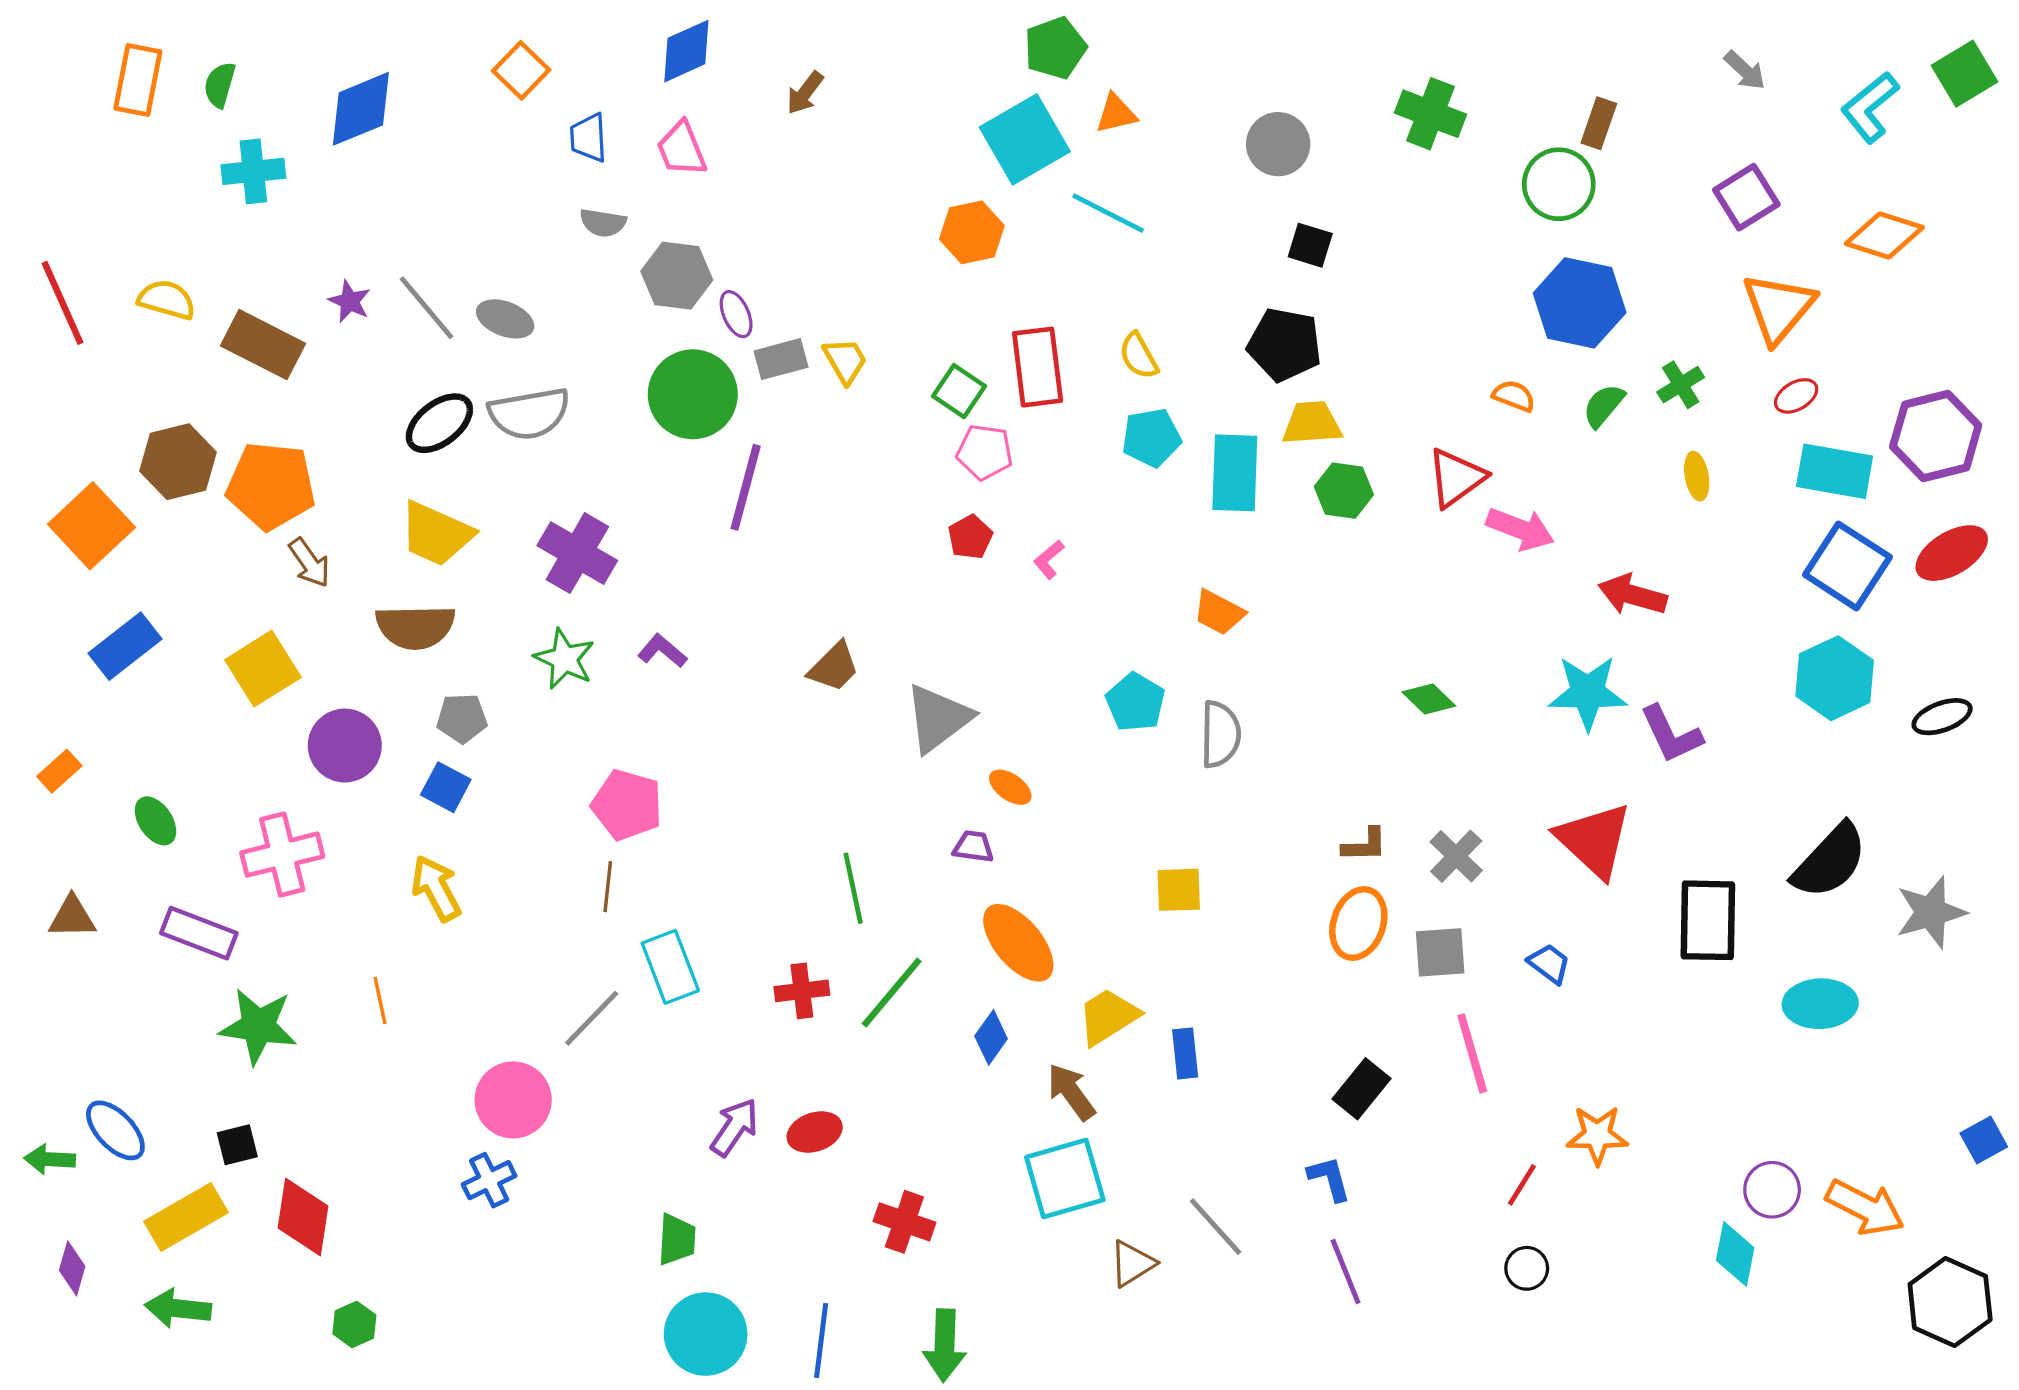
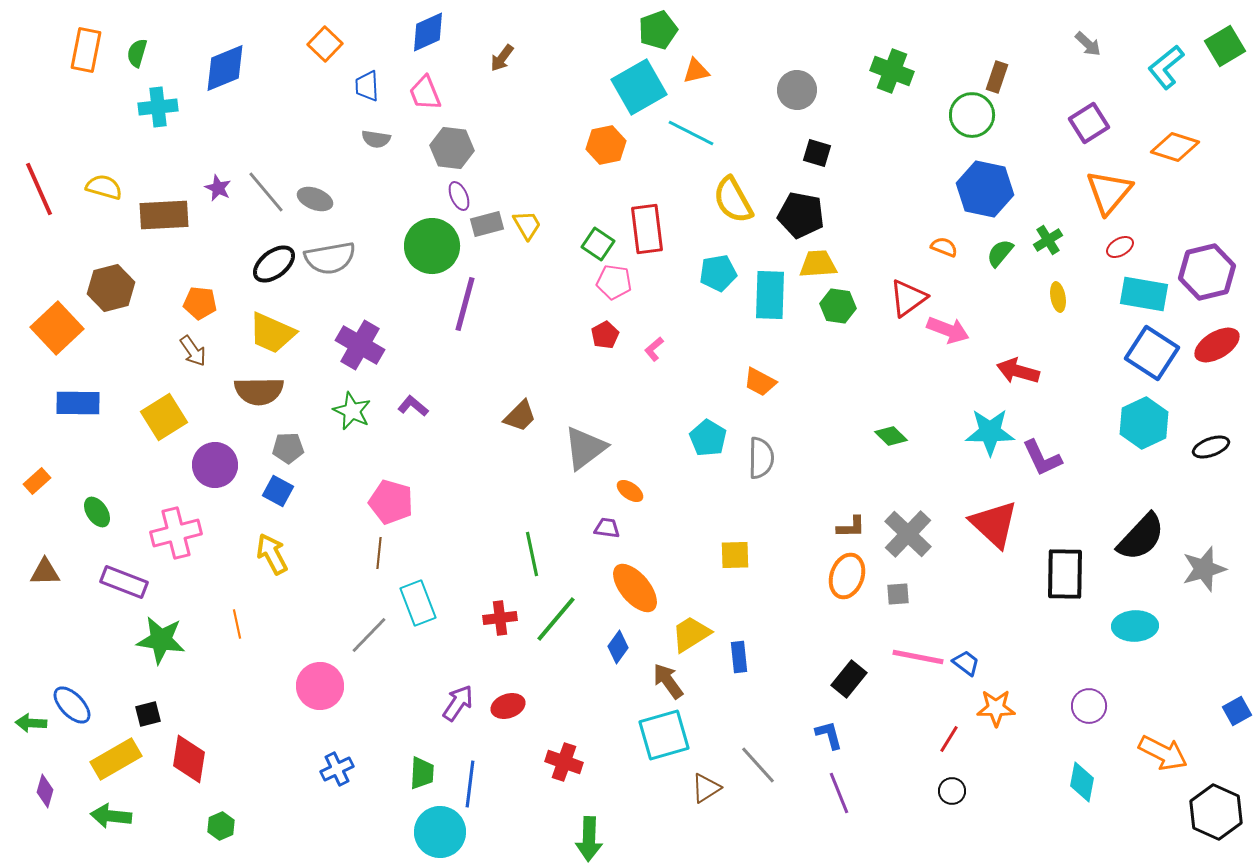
gray hexagon: (677, 276) -> (452, 148), moved
brown rectangle: (263, 345) -> (164, 215), turned -30
yellow semicircle: (1139, 356) -> (733, 200), moved, size x1.6
orange pentagon: (271, 486) -> (200, 303), moved, size x0.6
blue rectangle: (125, 646) -> (78, 403), turned 39
gray cross: (1456, 856) -> (908, 534), size x1.4
gray square: (1440, 952) -> (898, 594), size x0.7
blue trapezoid: (1549, 964) -> (966, 663), moved
pink line: (1472, 1053) -> (918, 657), turned -63
blue cross: (489, 1180) -> (337, 769), moved
purple circle: (1772, 1190) -> (1089, 706), moved
blue line: (821, 1340) -> (470, 784), moved

